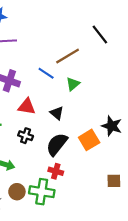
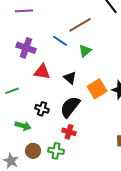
black cross: (26, 136) -> (42, 109), moved
orange square: (89, 140) -> (97, 89), moved
green cross: (42, 192) -> (56, 151), size x0.7

